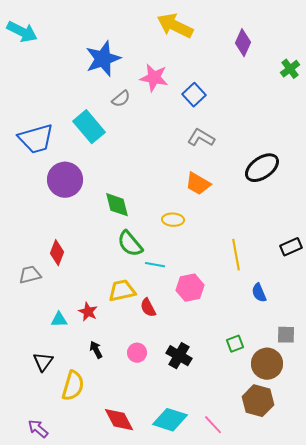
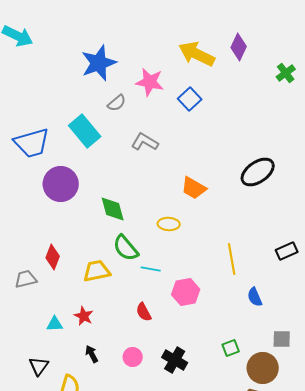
yellow arrow: (175, 26) -> (197, 54), moved
gray L-shape: (201, 138) -> (145, 142), moved
yellow trapezoid: (122, 291) -> (97, 271), moved

